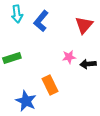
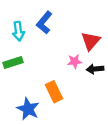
cyan arrow: (17, 14) -> (18, 31), moved
red triangle: (84, 25) -> (91, 41), moved

